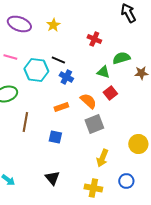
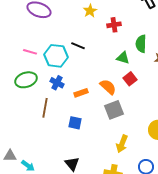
yellow star: (53, 25) -> (90, 11), moved
red cross: (94, 39) -> (114, 25), turned -32
pink line: (10, 57) -> (30, 52), moved
green semicircle: (121, 58) -> (141, 44), turned -72
blue cross: (66, 77) -> (57, 83), moved

